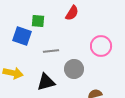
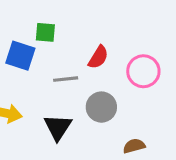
red semicircle: (72, 13) -> (98, 57), moved
black triangle: (46, 82) -> (58, 127), turned -42

